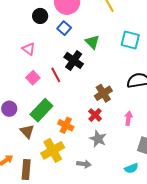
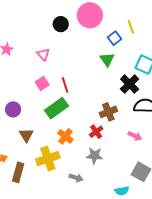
blue square: (64, 28) -> (115, 38), moved
black cross: (74, 60) -> (130, 84), moved
green rectangle: (41, 110) -> (56, 108), moved
pink arrow: (128, 118) -> (135, 136), moved, turned 96
gray star: (98, 139) -> (94, 156), turned -30

